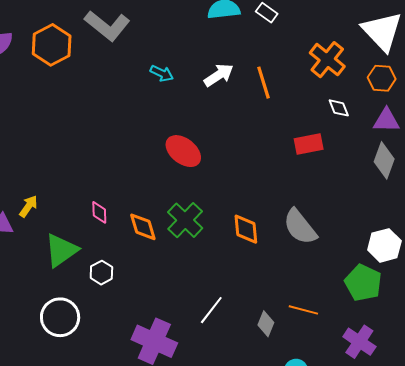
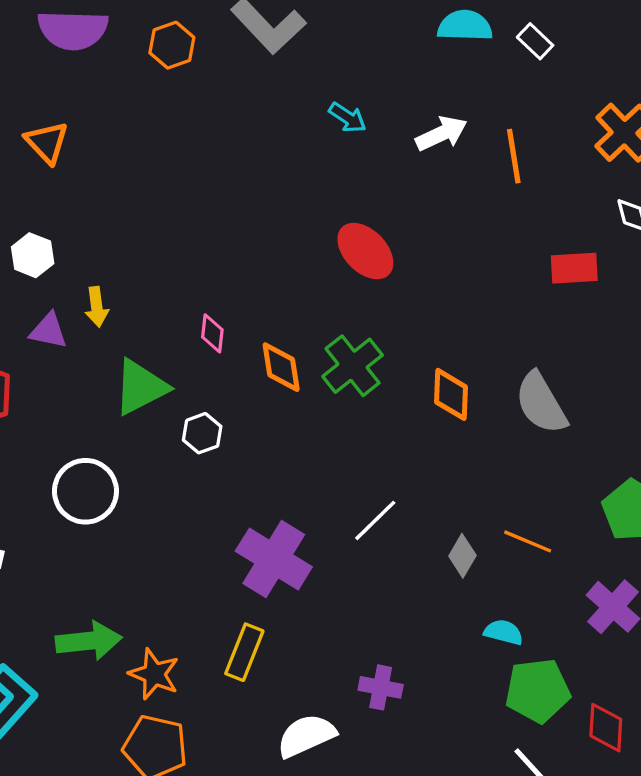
orange hexagon: (52, 45) -> (172, 45), size x0.7
yellow arrow: (28, 206) -> (97, 307), turned 130
white circle: (60, 317) -> (85, 491), moved

